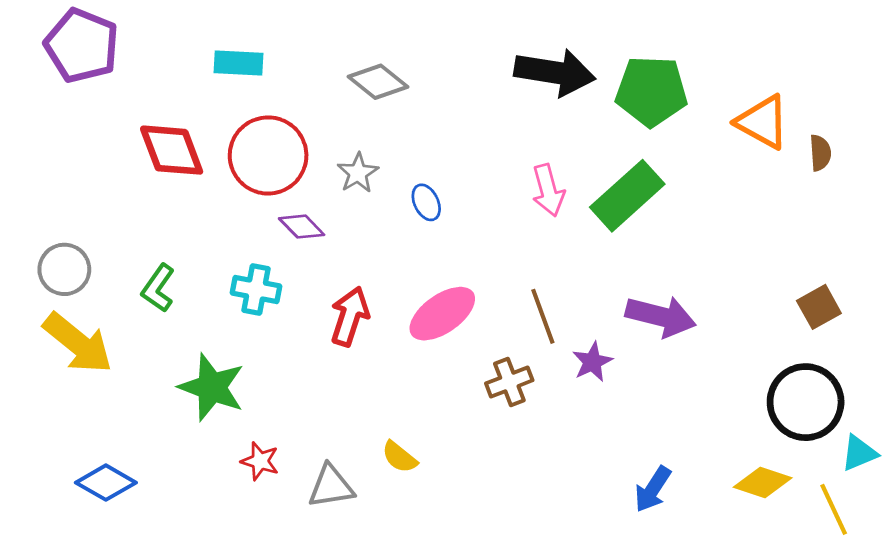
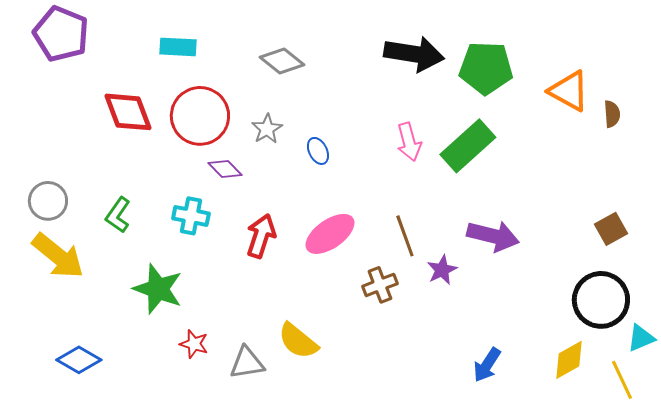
yellow semicircle: (399, 457) -> (298, 341), size x1.5
yellow diamond: (763, 483) -> (569, 360), turned -48

